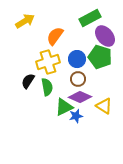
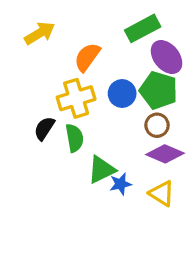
brown circle: (78, 79) -> (157, 125), moved
purple diamond: (80, 97) -> (165, 154), moved
yellow triangle: (104, 106) -> (162, 193), moved

